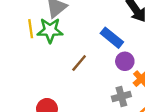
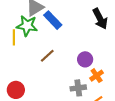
yellow line: (31, 29) -> (14, 37), moved
blue rectangle: (112, 38) -> (53, 20), moved

